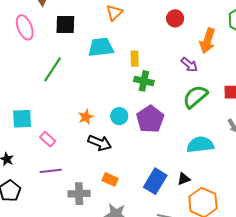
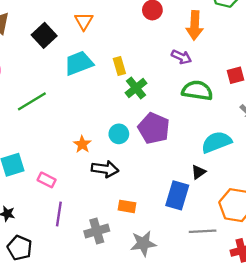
black square: (65, 25) -> (44, 35), moved, turned -30
green line: (53, 69) -> (32, 101), turned 40
green cross: (144, 81) -> (136, 88), turned -36
green semicircle: (195, 97) -> (197, 91), turned 64
purple line: (51, 171) -> (59, 214), turned -60
black triangle: (184, 179) -> (198, 172), moved

